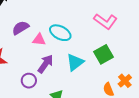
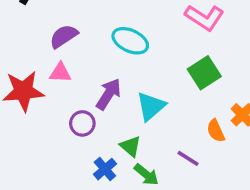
pink triangle: (39, 40) -> (60, 73), moved
cyan triangle: (75, 62) -> (151, 106), moved

